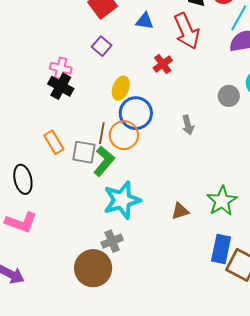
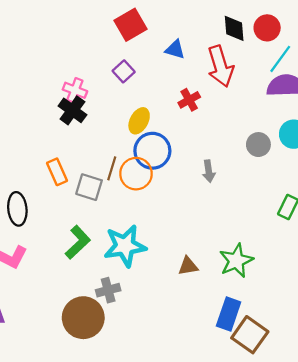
green L-shape: (104, 161) -> (78, 242), moved

